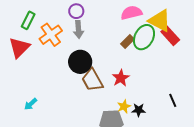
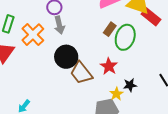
green ellipse: (144, 37) -> (125, 37), moved
black star: (139, 110) -> (130, 85), moved

